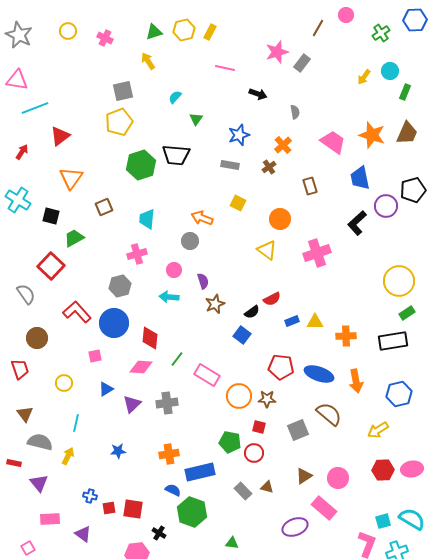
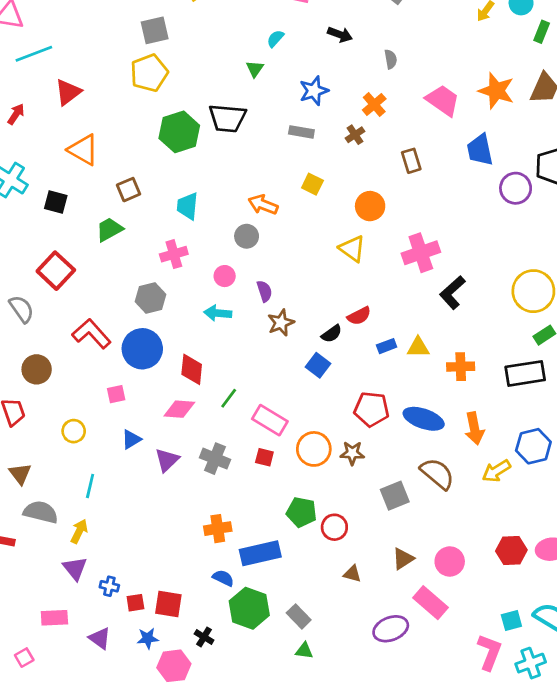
cyan semicircle: (175, 97) -> (275, 39), moved
orange triangle: (71, 178) -> (83, 150), turned -35
black L-shape: (357, 223) -> (452, 293), moved
green trapezoid: (74, 238) -> (109, 229), moved
gray cross: (167, 403) -> (215, 459), turned 30
red square: (259, 427) -> (264, 457), moved
yellow arrow: (378, 430) -> (496, 471), moved
blue star: (118, 451) -> (148, 638), moved
purple triangle: (39, 483) -> (75, 568), moved
gray rectangle: (243, 491) -> (299, 616), moved

